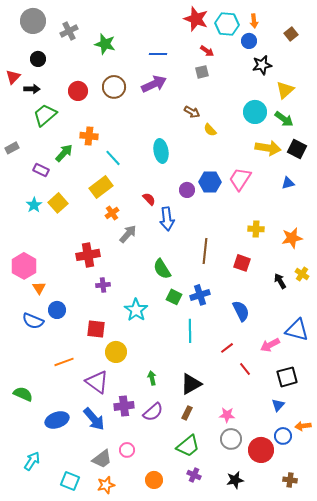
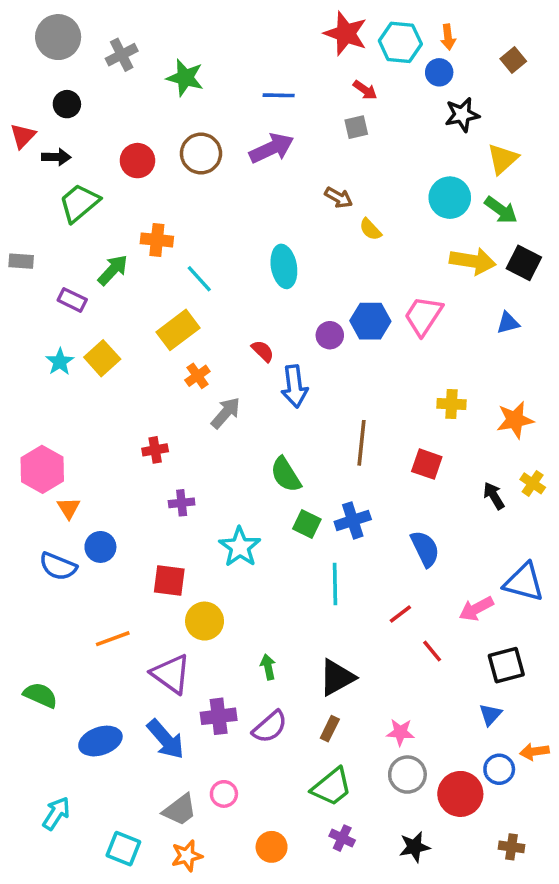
gray rectangle: (12, 148) -> (21, 261), turned 32
red cross: (88, 255) -> (155, 450), size x0.6

